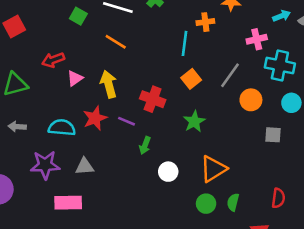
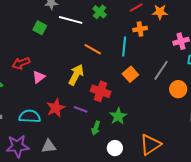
orange line: (116, 42) -> (93, 49), moved
yellow arrow: (109, 84) -> (76, 75), moved, turned 45
green star: (194, 121) -> (118, 116), moved

